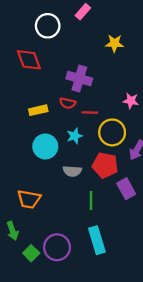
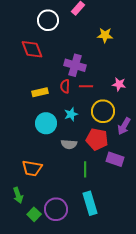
red semicircle: (68, 103) -> (65, 86), turned 80
red line: (90, 112) -> (86, 86), moved
purple rectangle: (126, 189) -> (115, 159), turned -42

